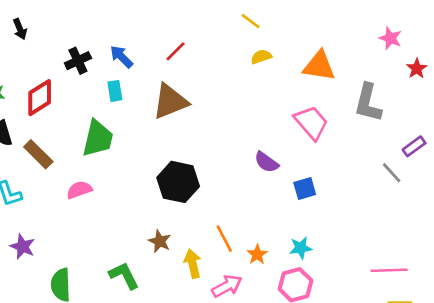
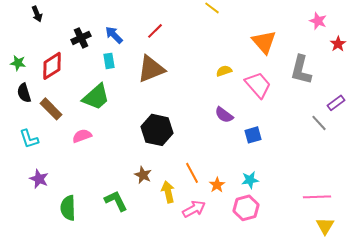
yellow semicircle: (261, 57) -> (224, 71), moved
orange triangle: (319, 66) -> (264, 42), turned 40
green trapezoid: (98, 138) -> (96, 97), turned 36

